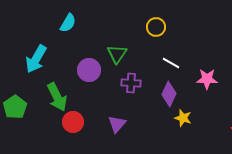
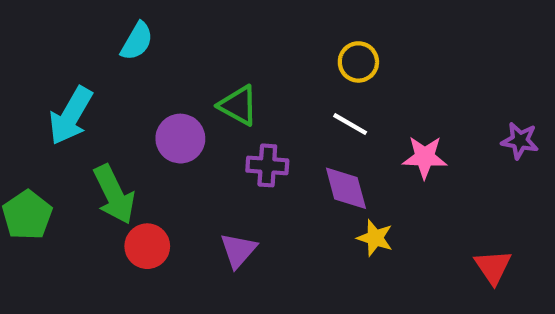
yellow circle: (156, 27) -> (358, 62), moved
green triangle: (117, 54) -> (238, 105), turned -35
purple diamond: (169, 94) -> (346, 188), turned -40

